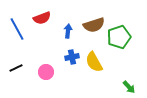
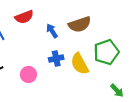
blue arrow: (68, 31) -> (52, 31), turned -40
green pentagon: (119, 37) -> (106, 52), moved

